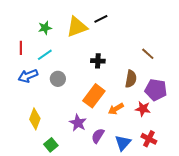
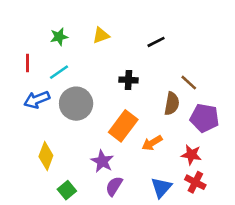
black line: (101, 19) -> (156, 42), moved
yellow triangle: (77, 27) -> (101, 35), size x0.6
brown line: (148, 54) -> (189, 83), moved
gray circle: (58, 79) -> (76, 104), size x1.6
red star: (143, 109) -> (191, 155), moved
purple semicircle: (98, 136) -> (114, 186), moved

